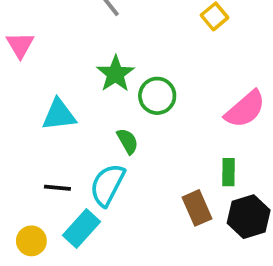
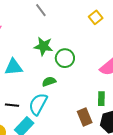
green star: (115, 74) -> (43, 46), turned -30
green semicircle: (127, 141) -> (49, 81), turned -80

